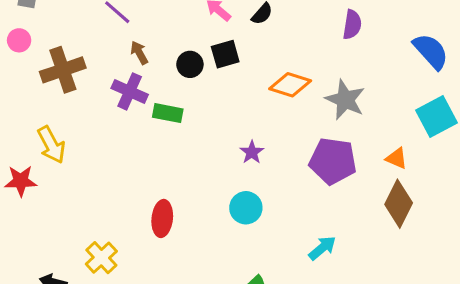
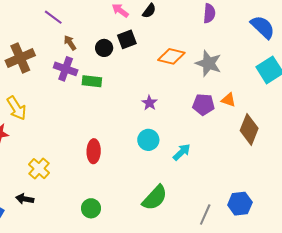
orange triangle: (396, 158) -> (228, 100), moved
purple pentagon: (333, 161) -> (203, 105), size x0.7
cyan arrow: (322, 248) -> (182, 152), moved
yellow cross: (101, 258) -> (39, 169), moved

